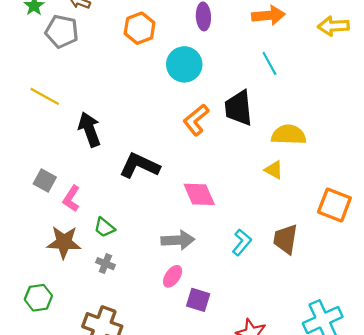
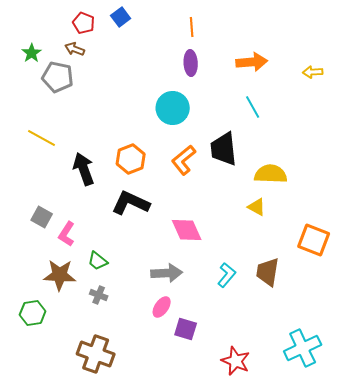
yellow arrow: (333, 26) -> (313, 72), size x0.7
orange hexagon: (140, 28) -> (131, 159), moved
green hexagon: (38, 298) -> (33, 313), moved

